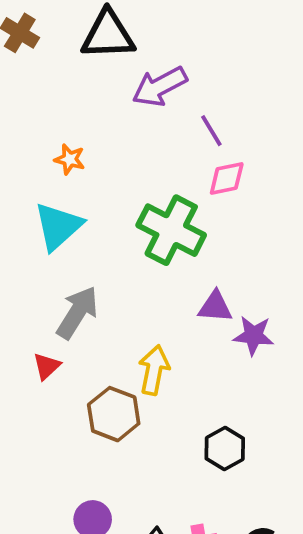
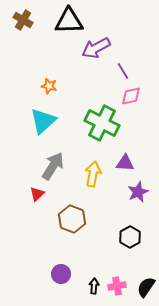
purple star: (254, 335) -> (138, 192), moved, turned -30
yellow arrow: (154, 370) -> (93, 174), moved

